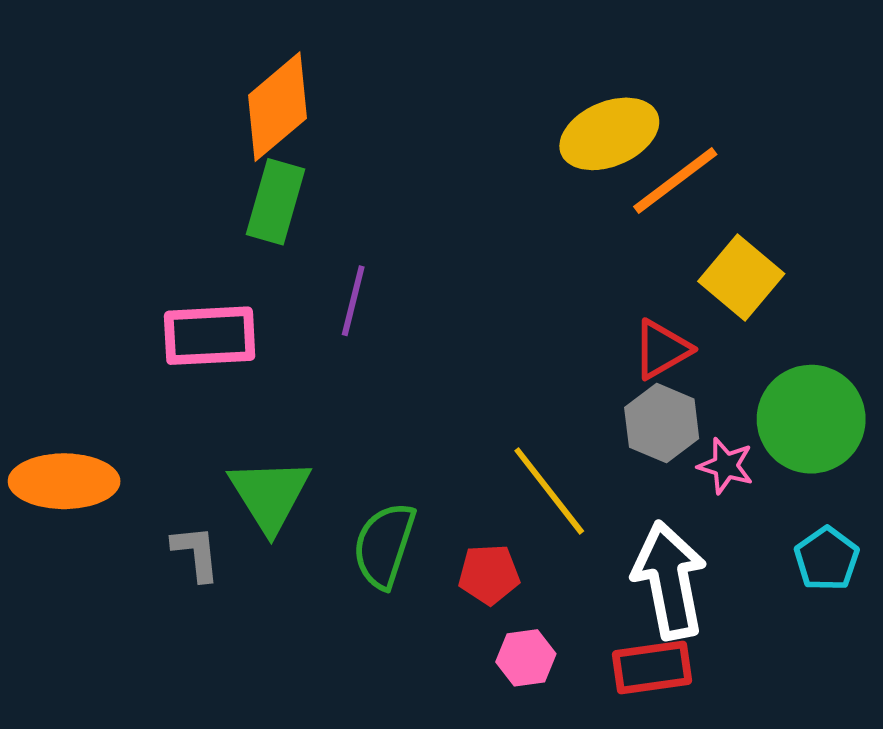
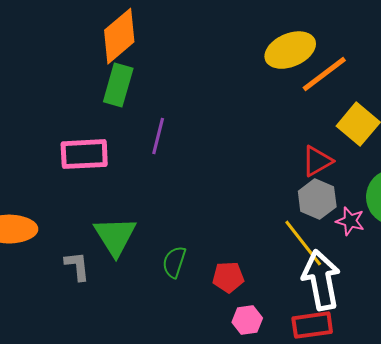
yellow line: (549, 491) -> (303, 243), moved
green semicircle: (384, 545) -> (174, 262), size x0.7

